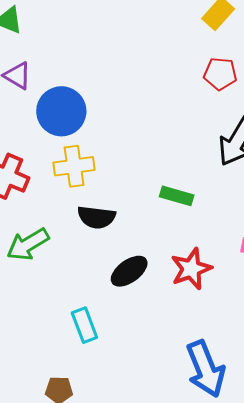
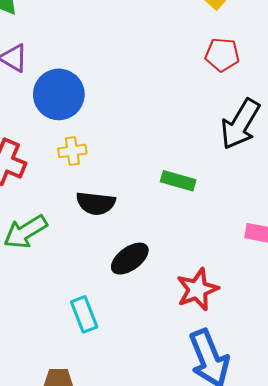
yellow cross: (74, 166) -> (72, 151), size x0.7
red star: (191, 269) -> (197, 289), moved

